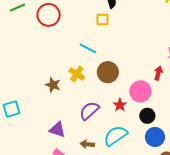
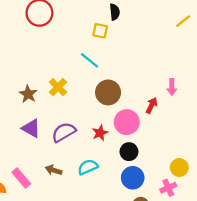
cyan line: (88, 48) -> (90, 60), moved
brown circle: (108, 72) -> (108, 92), moved
purple triangle: (57, 130) -> (31, 128), moved
cyan semicircle: (116, 136) -> (88, 167), size x0.7

